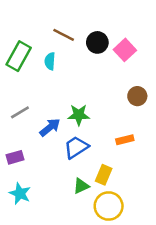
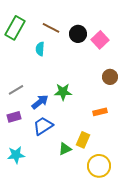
green rectangle: (19, 56) -> (15, 28), moved
blue trapezoid: (76, 147) -> (43, 126), moved
purple rectangle: (15, 157) -> (14, 117), moved
cyan star: (20, 194) -> (16, 155), turned -30
yellow circle: (109, 206) -> (99, 166), moved

